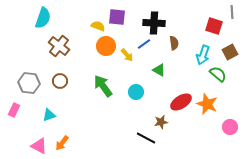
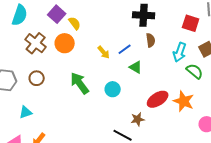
purple square: (117, 17) -> (57, 14), moved, turned 36
black cross: (154, 23) -> (144, 15), moved
yellow semicircle: (98, 26) -> (75, 23), turned 32
blue line: (144, 44) -> (125, 49), moved
orange circle: (106, 46) -> (65, 43), moved

